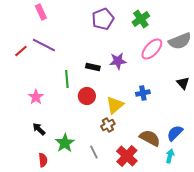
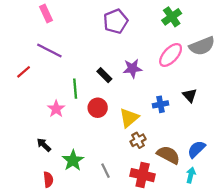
green cross: (141, 19) -> (172, 17), moved
red line: (21, 51) -> (24, 72), moved
black rectangle: (93, 67) -> (104, 75), turned 32
black triangle: (183, 83) -> (190, 95), moved
pink star: (36, 97) -> (56, 109), moved
brown cross: (108, 125) -> (138, 140), moved
red cross: (127, 156) -> (143, 175), turned -30

